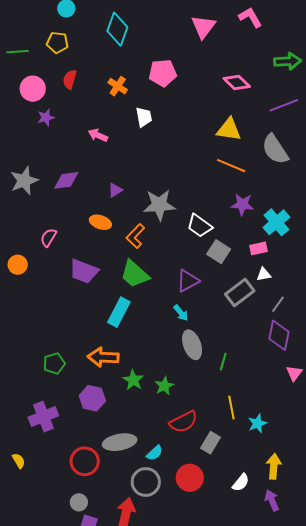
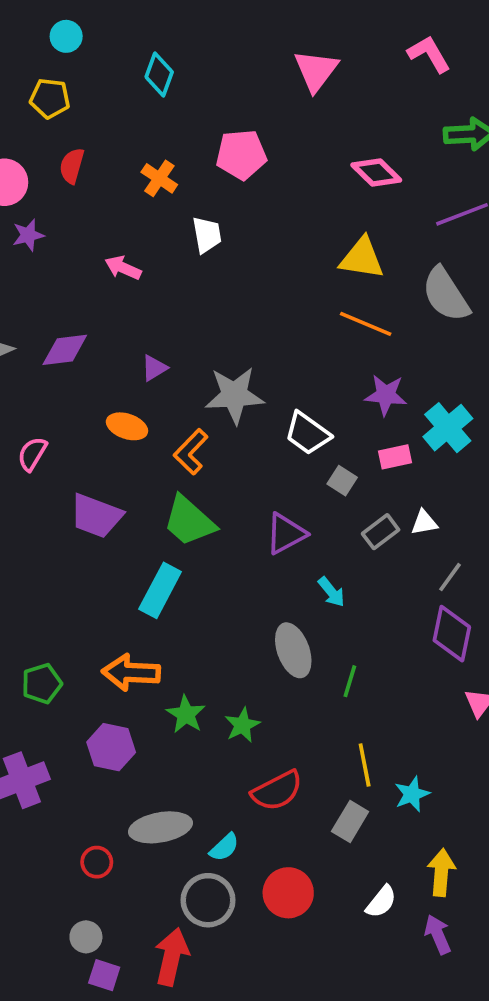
pink L-shape: (250, 17) -> (429, 54), moved
cyan diamond: (117, 29) -> (159, 74), size x0.7
pink rectangle: (259, 248) -> (395, 457), moved
gray square: (219, 252) -> (342, 481), size x0.7
gray rectangle: (240, 293) -> (381, 532), moved, size x0.7
cyan arrow: (181, 313) -> (331, 592), moved
gray rectangle: (211, 443) -> (350, 822), moved
red circle: (85, 461) -> (97, 862), size x0.6

